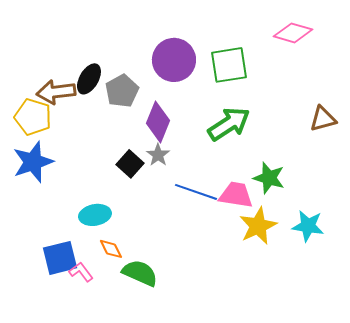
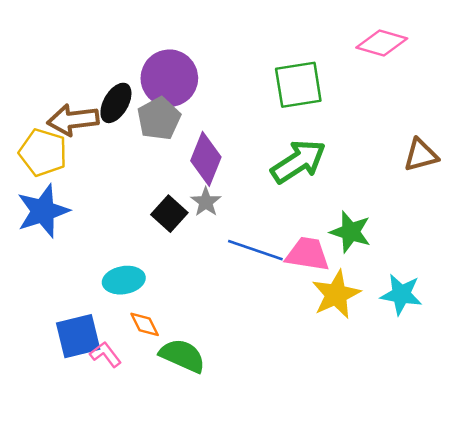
purple circle: (174, 60) -> (169, 78), moved

